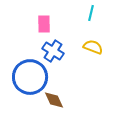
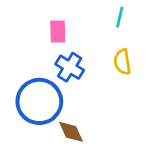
yellow semicircle: (93, 47) -> (122, 62), turned -120

